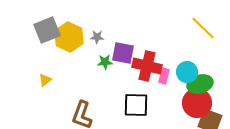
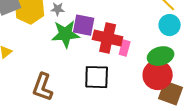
green star: (105, 62) -> (66, 34), size x1.8
cyan circle: (187, 72) -> (170, 25), moved

